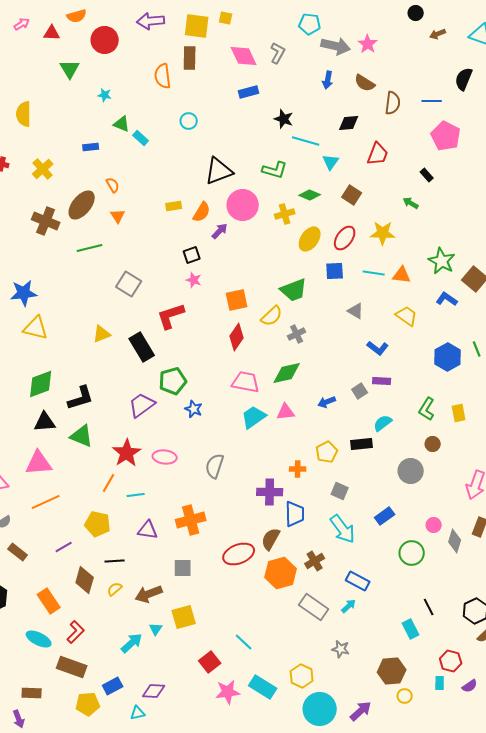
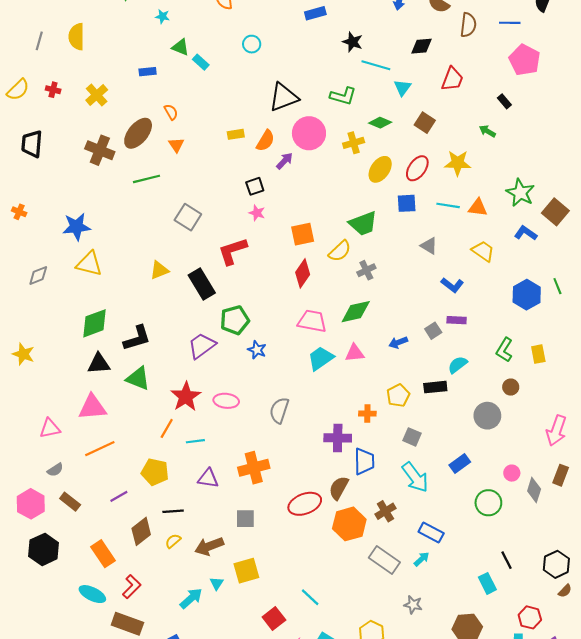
brown diamond: (85, 580) -> (141, 531), turned 36

